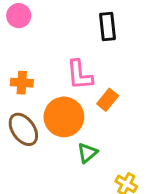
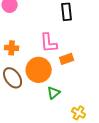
orange rectangle: (108, 100) -> (67, 59), turned 32

